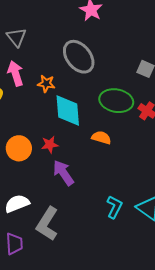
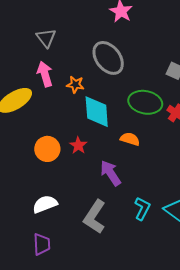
red star: (50, 145) -> (78, 145), turned -30
purple arrow: (63, 173) -> (111, 173), moved
gray L-shape: (47, 224) -> (95, 217), moved

